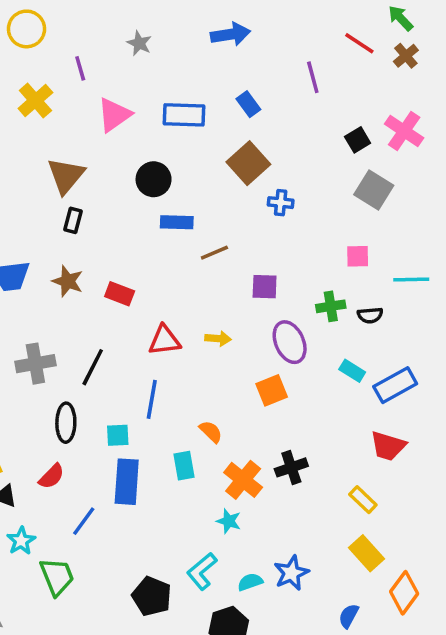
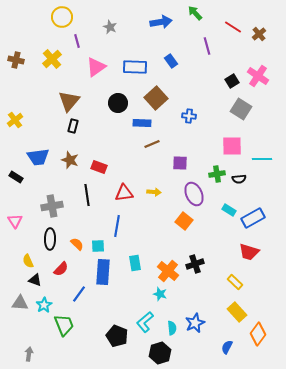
green arrow: (401, 18) -> (195, 13), moved
yellow circle: (26, 29) -> (62, 17), moved
brown square: (248, 163) -> (156, 98), moved
blue rectangle: (177, 222) -> (142, 123), moved
pink square: (358, 256) -> (232, 146), size x1.5
black line: (93, 367) -> (87, 195), moved, turned -35
orange square: (272, 390) -> (184, 221), turned -30
black ellipse: (66, 423) -> (50, 239), moved
orange semicircle: (211, 432) -> (77, 244), moved
cyan semicircle: (250, 582) -> (172, 328), turned 104

